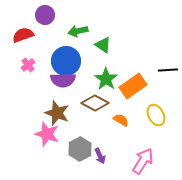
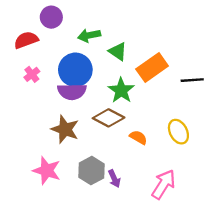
orange rectangle: (133, 86) -> (152, 67), moved
pink star: (47, 134) -> (47, 171), moved

